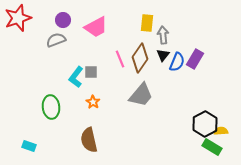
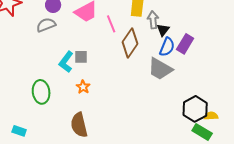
black triangle: (163, 55) -> (163, 30), moved
pink line: (120, 59) -> (111, 24), moved
gray trapezoid: (141, 95) -> (160, 69), moved, turned 80

